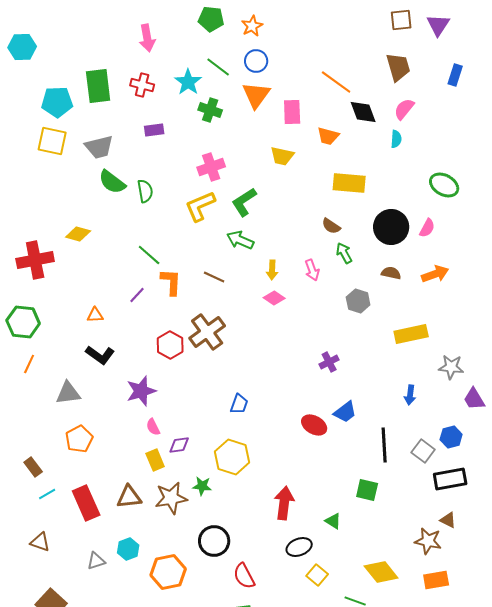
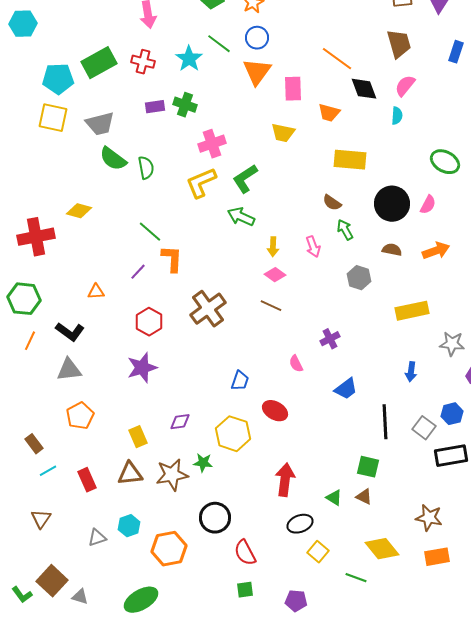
green rectangle: (98, 86) -> (99, 63), turned 68
green cross: (210, 110) -> (185, 105), moved
brown line: (214, 277) -> (271, 306), moved
red hexagon: (170, 345) -> (149, 322), moved
black L-shape: (100, 355) -> (70, 332), moved
red ellipse: (314, 425) -> (275, 411), moved
pink semicircle: (153, 427) -> (296, 364), moved
yellow rectangle: (155, 460) -> (138, 437), moved
red rectangle: (86, 503) -> (87, 480), size x0.7
brown triangle: (448, 520) -> (364, 497), moved
brown triangle: (40, 542) -> (41, 519), turned 45

